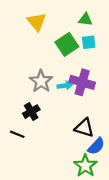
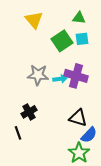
gray star: (41, 81) -> (38, 75), turned -30
black cross: (31, 112) -> (29, 112), moved
black line: (17, 134) -> (18, 133), moved, turned 48

